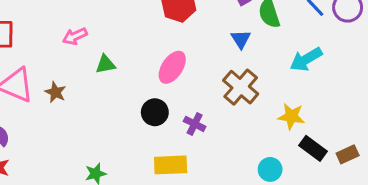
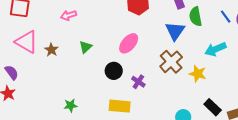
blue triangle: (241, 39) -> (175, 31), size x1.5
green triangle: (105, 64) -> (85, 47), moved, turned -40
yellow star: (291, 116) -> (198, 74), moved

